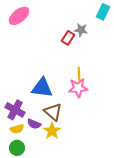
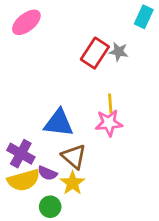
gray star: (81, 30) -> (119, 52), moved
red rectangle: (68, 38) -> (95, 53), size x1.5
yellow semicircle: (17, 129) -> (24, 180), size x1.6
green circle: (17, 148) -> (50, 207), moved

